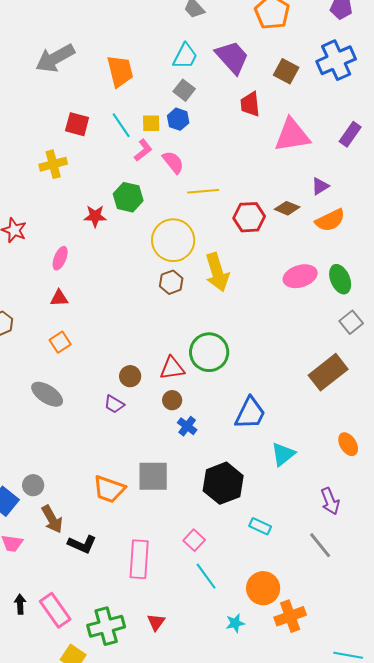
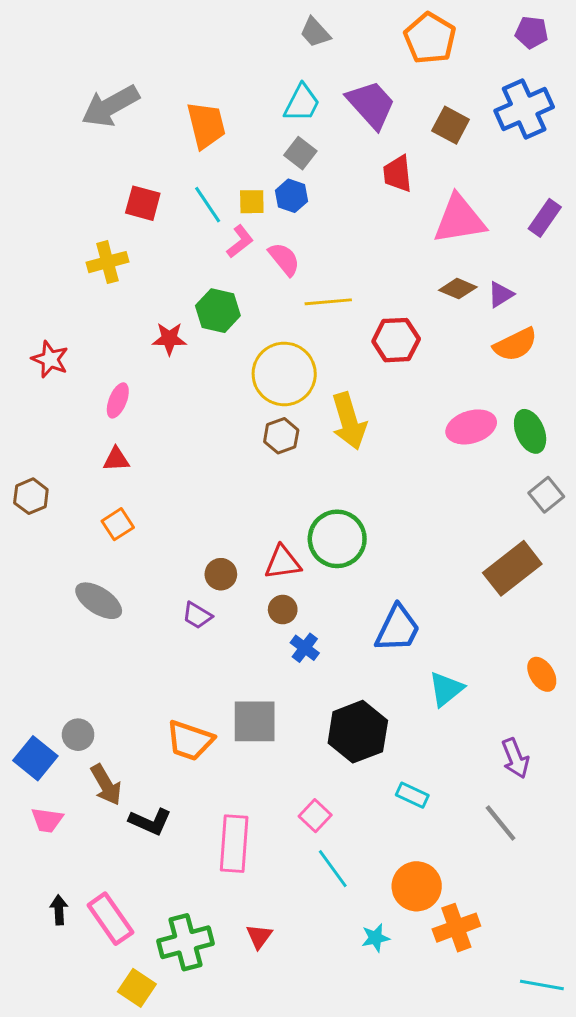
brown diamond: (287, 208) -> (458, 289), moved

